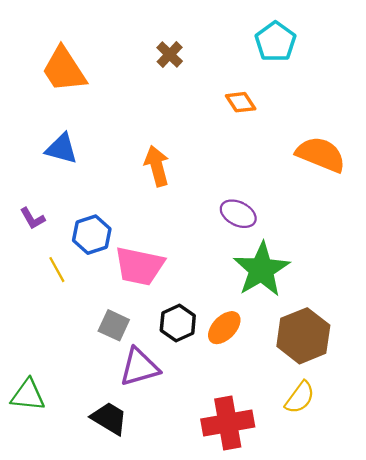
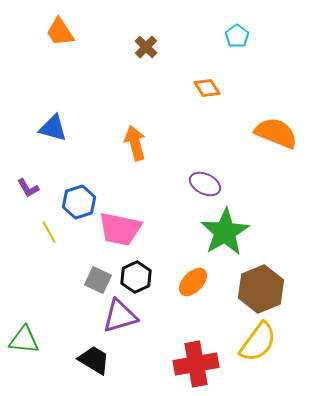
cyan pentagon: (275, 42) -> (237, 36), size x0.7
orange trapezoid: (64, 70) -> (60, 32), moved, size x0.7
black hexagon: (178, 323) -> (136, 277), moved
yellow semicircle: (300, 397) -> (258, 342), size x1.4

